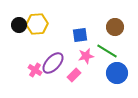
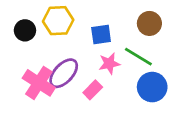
yellow hexagon: (37, 24) -> (58, 21), moved
black circle: (19, 25) -> (25, 30), moved
pink cross: (35, 70) -> (39, 83), size x1.6

